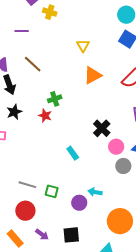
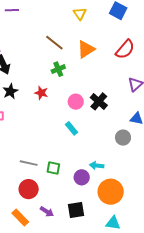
yellow triangle: (83, 46) -> (80, 14), moved
brown line: (33, 64) -> (54, 43), moved
green cross: (55, 99) -> (58, 69), moved
pink circle: (116, 147) -> (76, 102), moved
orange circle: (120, 221) -> (111, 192), moved

